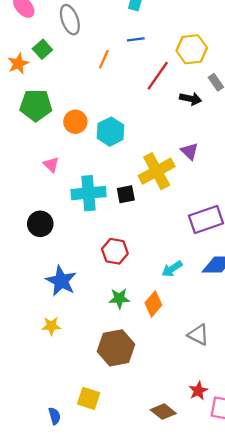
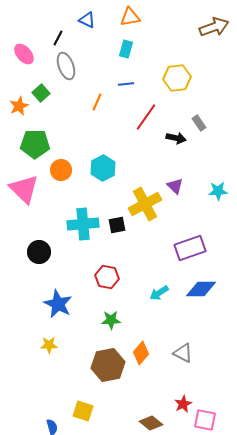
yellow hexagon: (192, 49) -> (177, 78), moved
orange circle: (75, 122) -> (61, 170), moved
pink triangle: (51, 165) -> (24, 189), moved, size x2.0
orange diamond: (153, 304) -> (141, 353), moved

